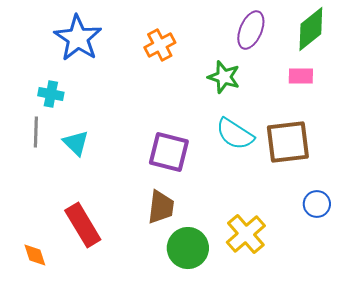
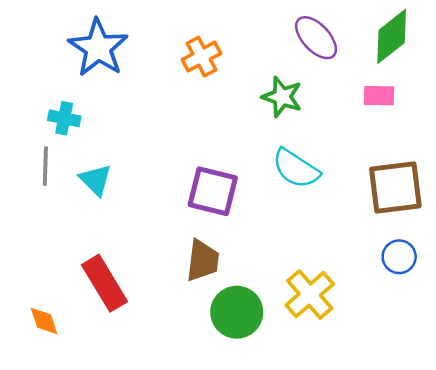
purple ellipse: (251, 30) -> (316, 38), turned -66
brown square: (288, 142) -> (395, 188), moved

